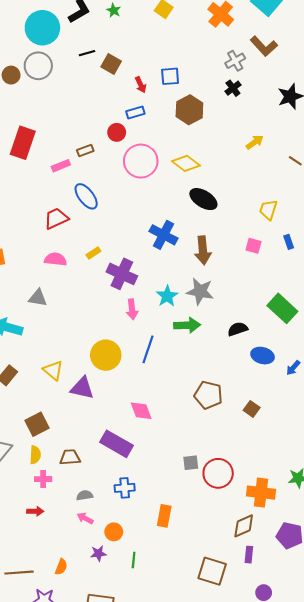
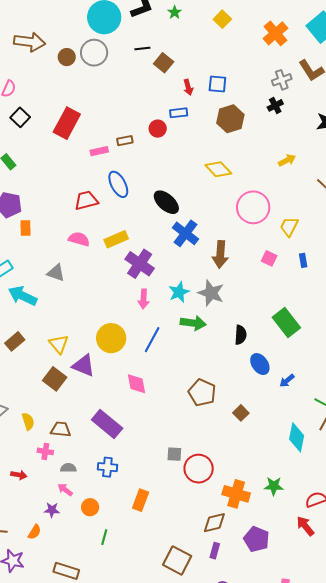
pink circle: (141, 161) -> (253, 207), moved
black ellipse: (203, 199) -> (166, 202), moved
yellow rectangle: (93, 253) -> (116, 239), size x1.6
black semicircle: (238, 329) -> (241, 335), turned 102
blue ellipse: (263, 356) -> (260, 364), turned 30
pink diamond: (141, 411) -> (136, 384), moved
brown square: (37, 424) -> (55, 379), moved, turned -35
yellow semicircle: (35, 455) -> (28, 421), turned -30
pink cross: (43, 479) -> (45, 451), moved
purple star: (98, 553) -> (52, 510), moved

